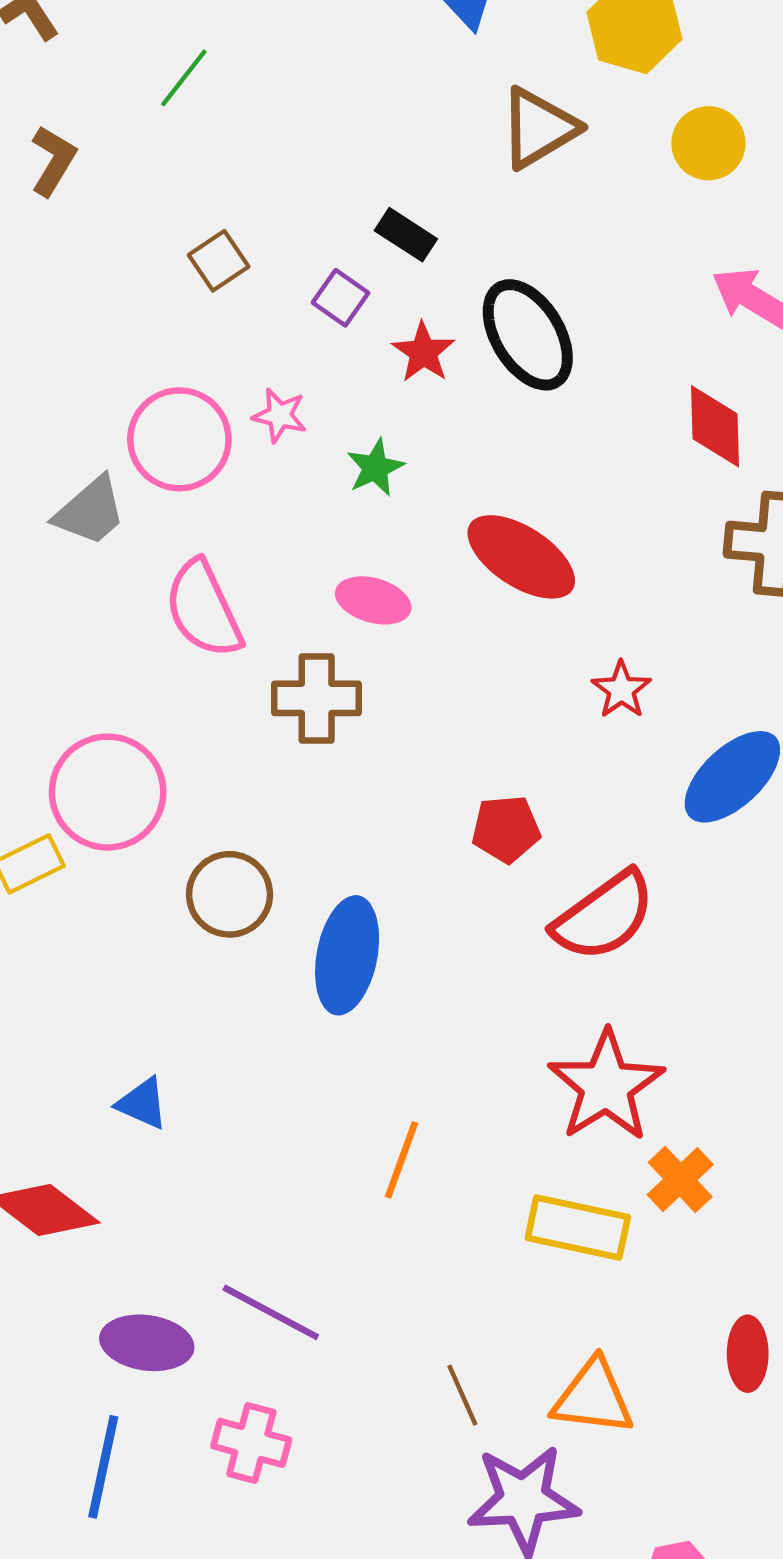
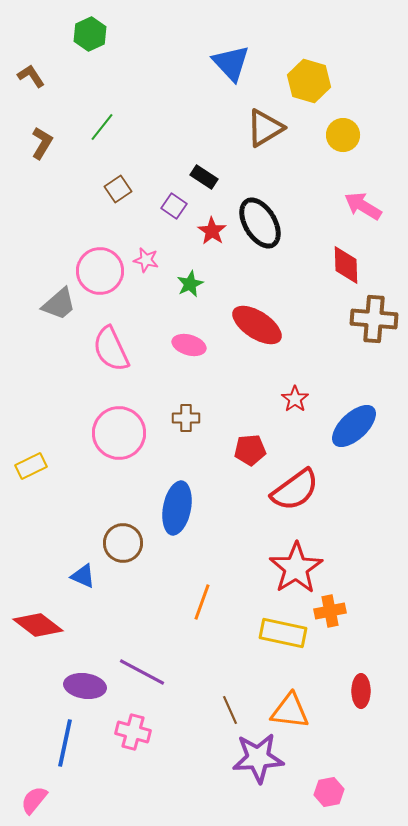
green line: (184, 78) -> (102, 127), moved
red star: (621, 690) -> (295, 399), moved
brown cross: (317, 698) -> (186, 418), moved, size x0.7
pink circle: (108, 792) -> (119, 433), moved
brown circle: (230, 894) -> (123, 543), moved
orange cross: (680, 1180) -> (330, 611), turned 32

